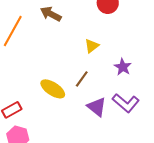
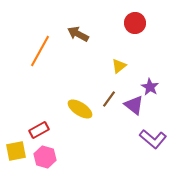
purple L-shape: (126, 103) -> (153, 139), moved
purple triangle: (97, 107) -> (134, 105), moved

